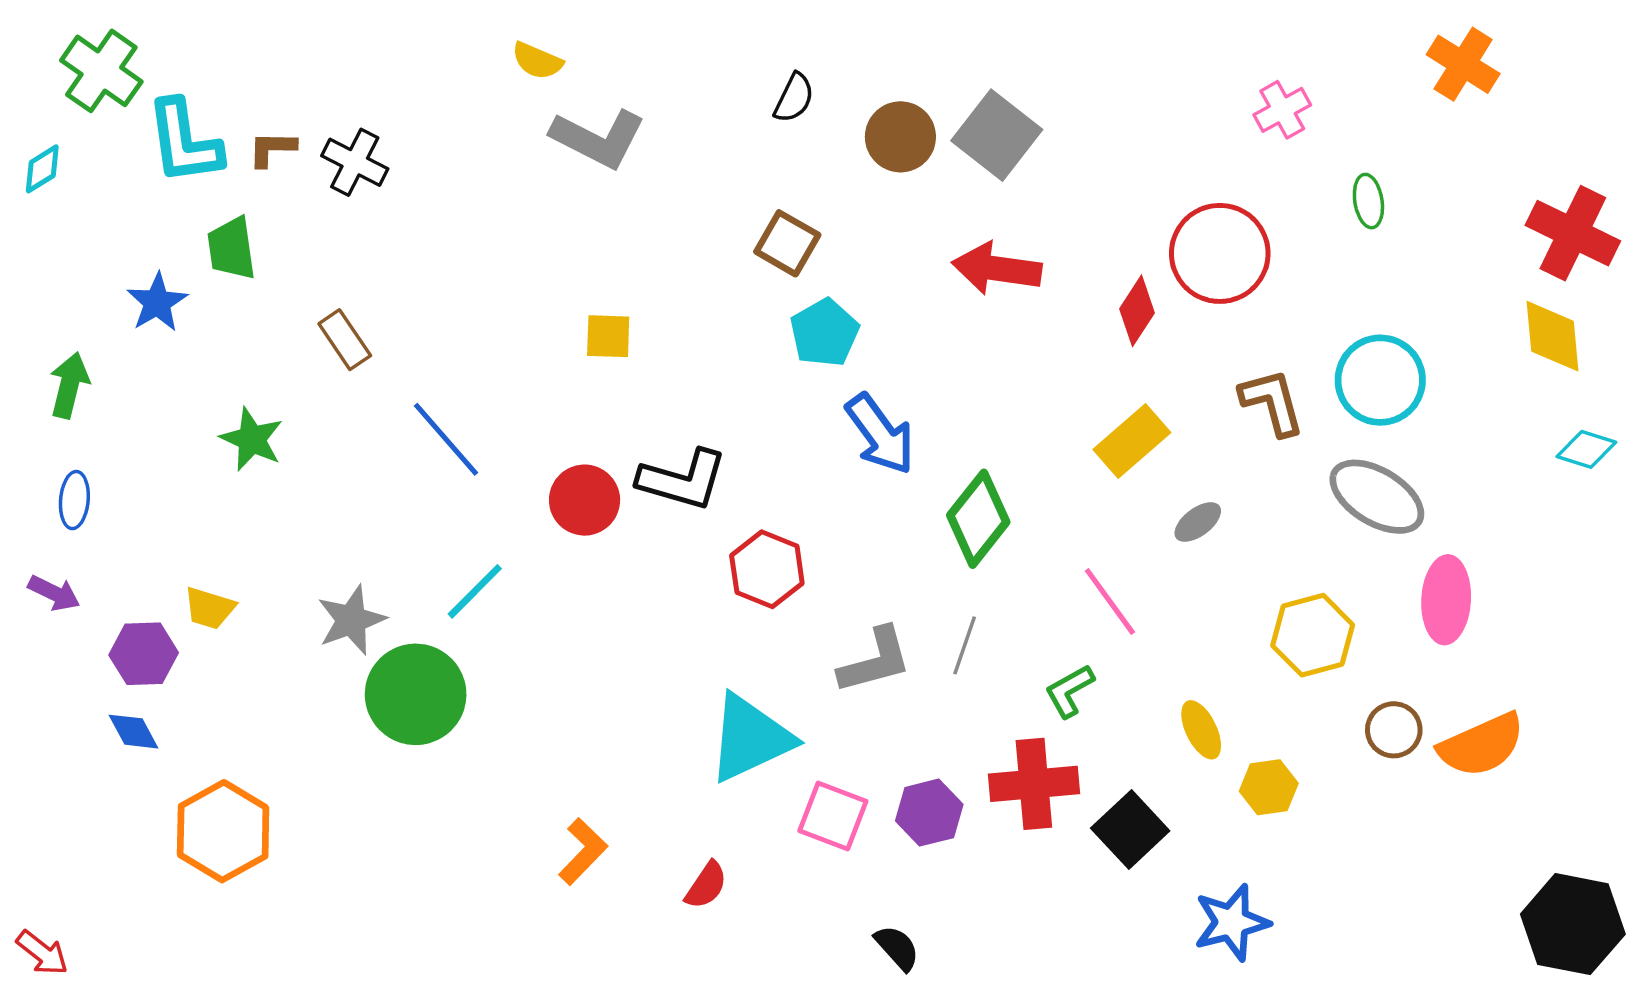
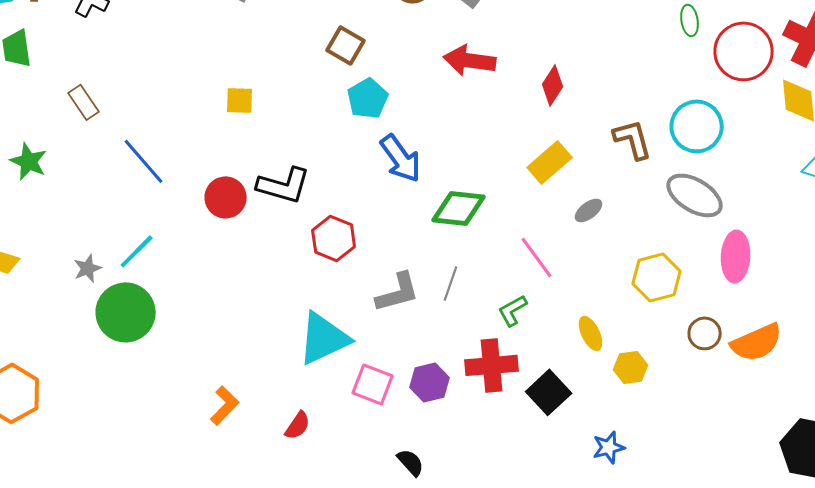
red circle: (1220, 253) -> (744, 51), moved
green diamond: (978, 519) -> (459, 208), turned 58
cyan line: (475, 591) -> (137, 251), moved
gray star: (351, 620) -> (88, 268), size x0.7
blue star: (1232, 922) -> (609, 447), size x0.7

